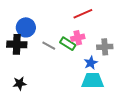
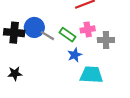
blue circle: (26, 27) -> (34, 27), moved
pink cross: (78, 38) -> (88, 29), moved
blue star: (91, 63) -> (75, 55), moved

